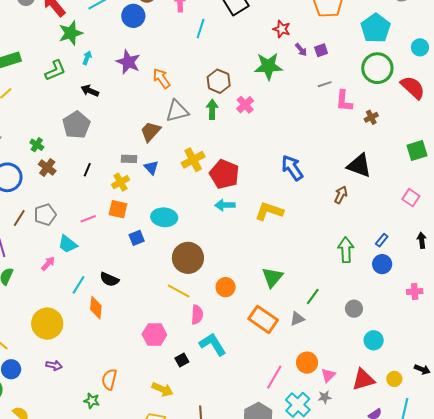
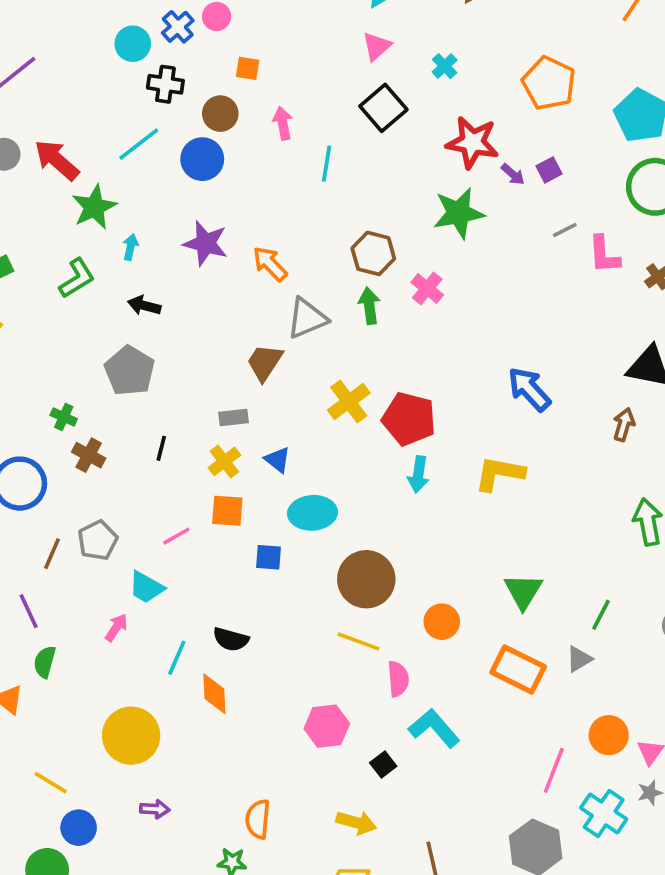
red star: (282, 29) -> (472, 142), size x1.6
blue triangle: (151, 168) -> (278, 460), moved
cyan arrow: (225, 205) -> (418, 474), turned -72
blue square: (137, 238) -> (268, 557), turned 35

